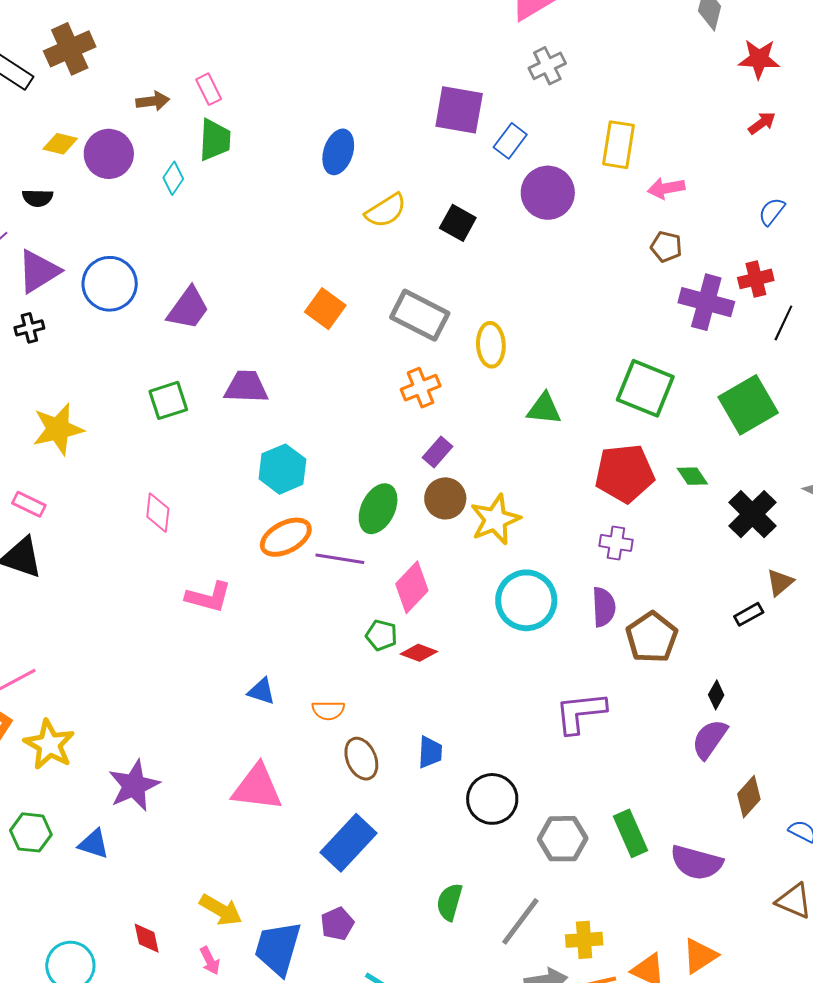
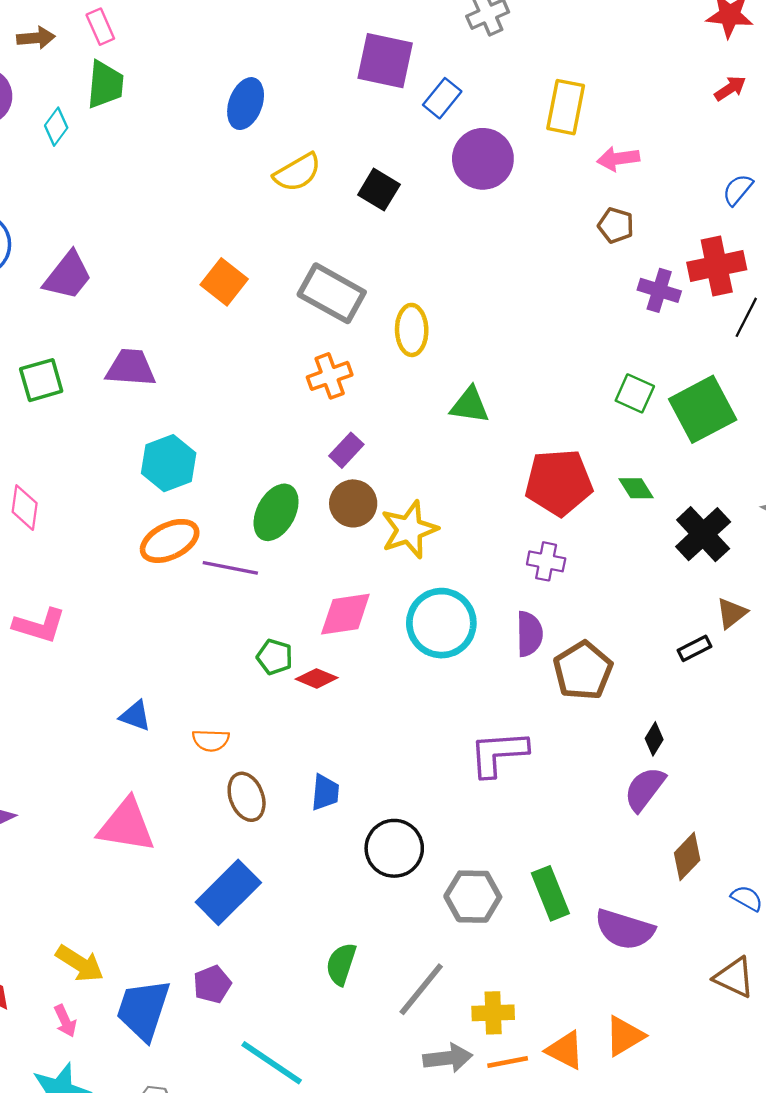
red cross: (756, 279) -> (717, 266), size x1.4
purple cross: (706, 302) -> (659, 290), size x0.7
green square: (645, 388) -> (635, 393), moved, size x0.6
pink diamond: (412, 587) -> (345, 614), moved, turned 36
pink L-shape: (209, 597) -> (39, 625), moved

